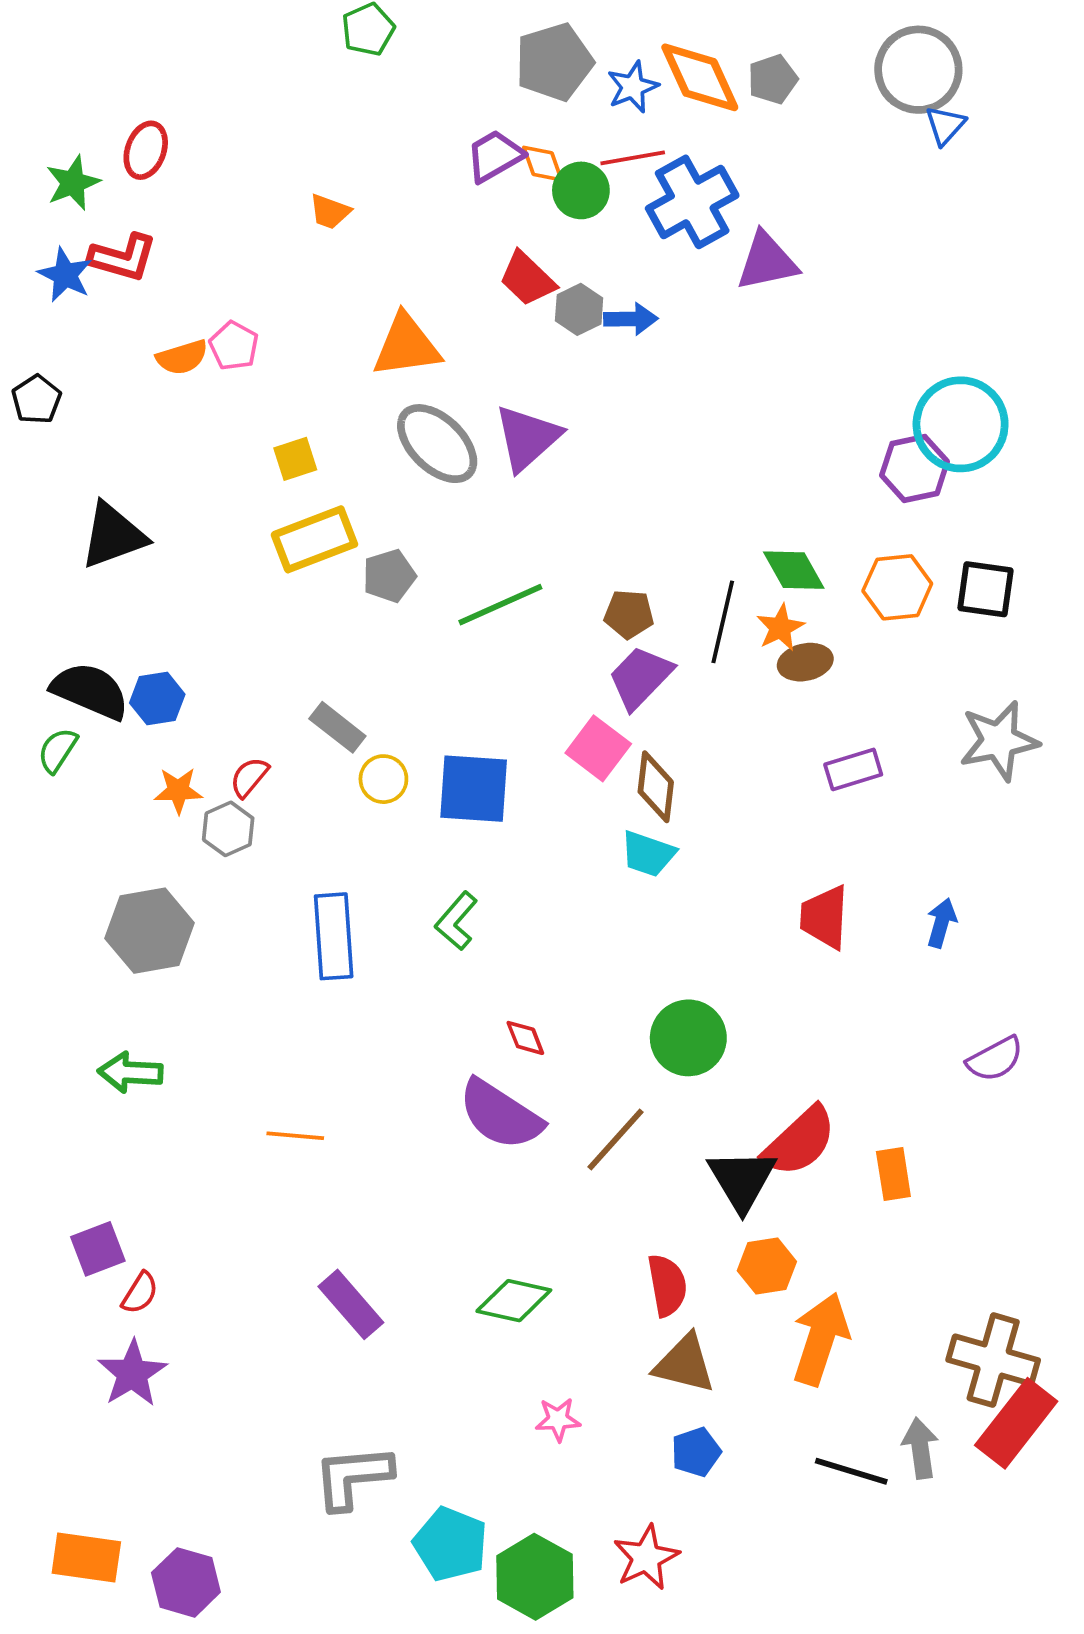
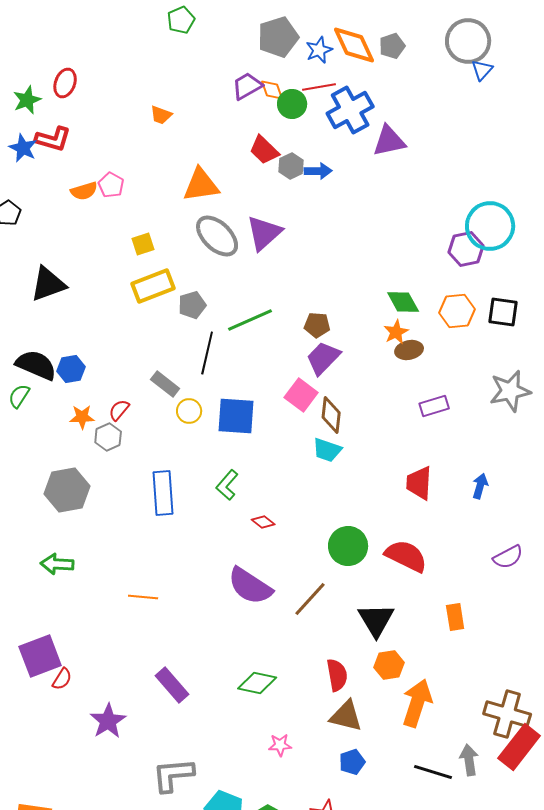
black line: (723, 622) -> (207, 353), moved
red diamond: (525, 1038) -> (263, 522), moved, turned -30
red semicircle: (800, 1141) -> (406, 556), moved, turned -111
purple square: (98, 1249) -> (40, 656), size x1.5
purple star: (132, 1373) -> (108, 721), moved

